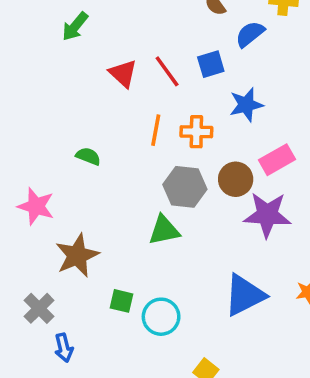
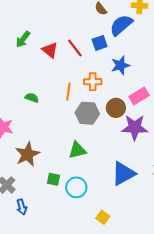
green arrow: (75, 26) -> (23, 39), moved
blue semicircle: (250, 34) -> (121, 25), size x1.4
orange line: (156, 130) -> (68, 92), moved
green triangle: (164, 230) -> (77, 150), moved

